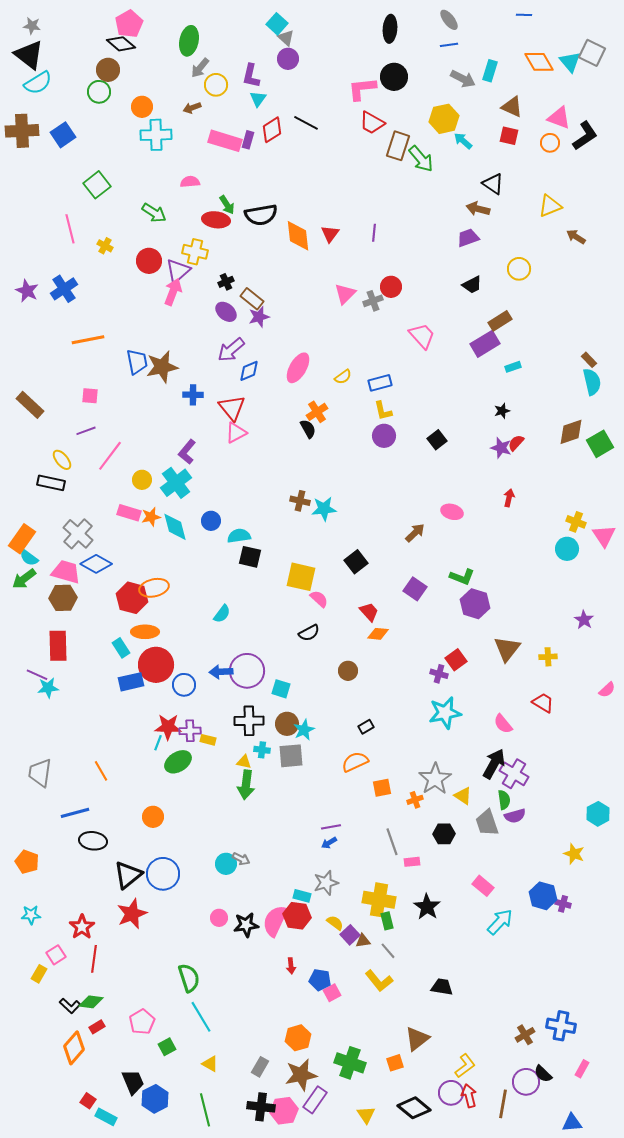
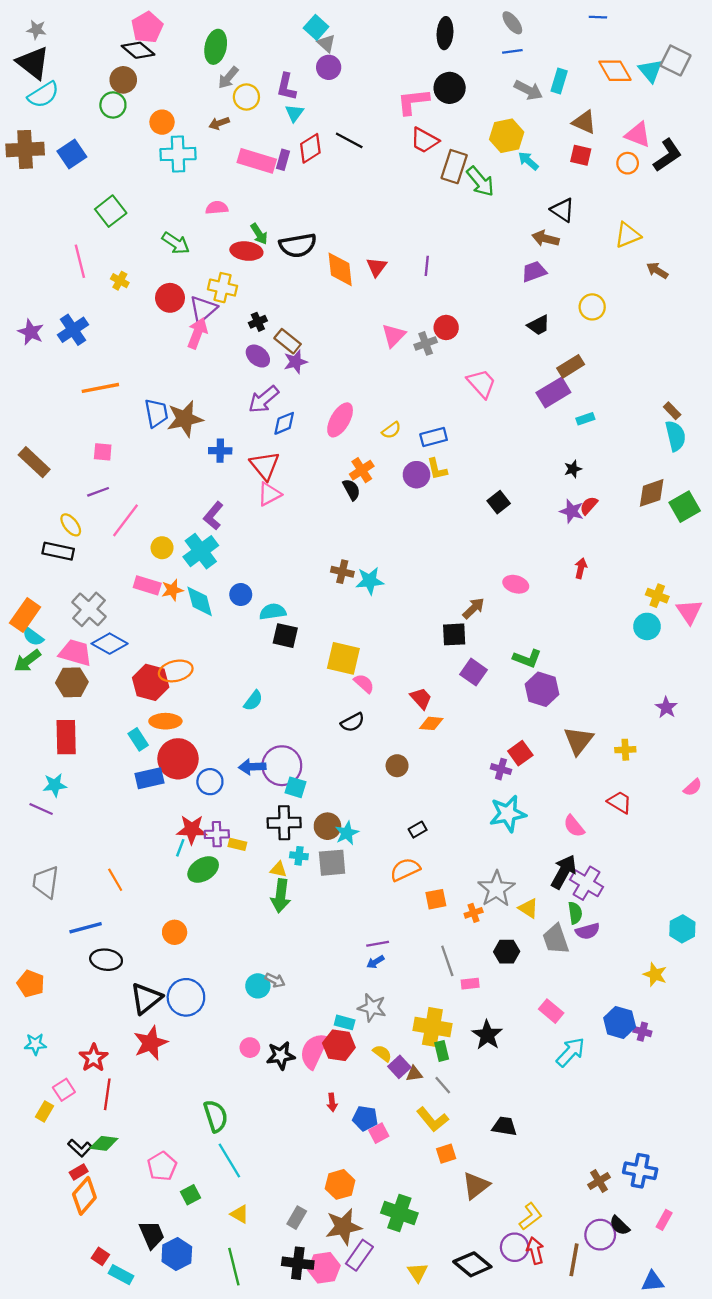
purple circle: (384, 436) -> (416, 475), moved
black square: (356, 562) -> (454, 634), moved, turned 35
purple line: (37, 675) -> (41, 809), moved
cyan square: (281, 689) -> (296, 787), moved
gray star: (326, 883) -> (372, 1008), turned 30
red rectangle: (97, 1027) -> (79, 1172), moved
orange square: (395, 1063) -> (446, 1154), moved

